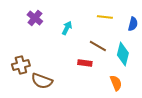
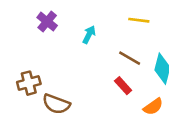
red rectangle: (85, 63) -> (123, 86), moved, turned 40
orange semicircle: (116, 83) -> (153, 107), turned 77

